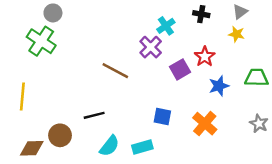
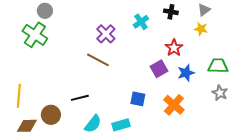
purple cross: (151, 47) -> (106, 34), moved
purple square: (180, 69) -> (159, 69), moved
yellow line: (22, 96) -> (19, 96), moved
gray star: (259, 124) -> (220, 93), moved

